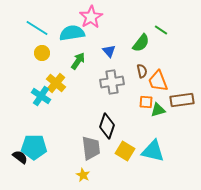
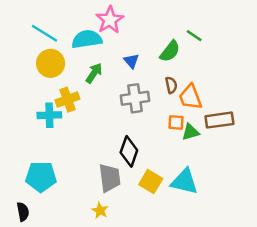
yellow circle: (42, 53) -> (51, 63), size x1.5
yellow cross: (56, 83) -> (67, 100), turned 30
cyan cross: (41, 96) -> (49, 115), turned -36
black semicircle: (20, 157) -> (23, 212), moved, turned 42

